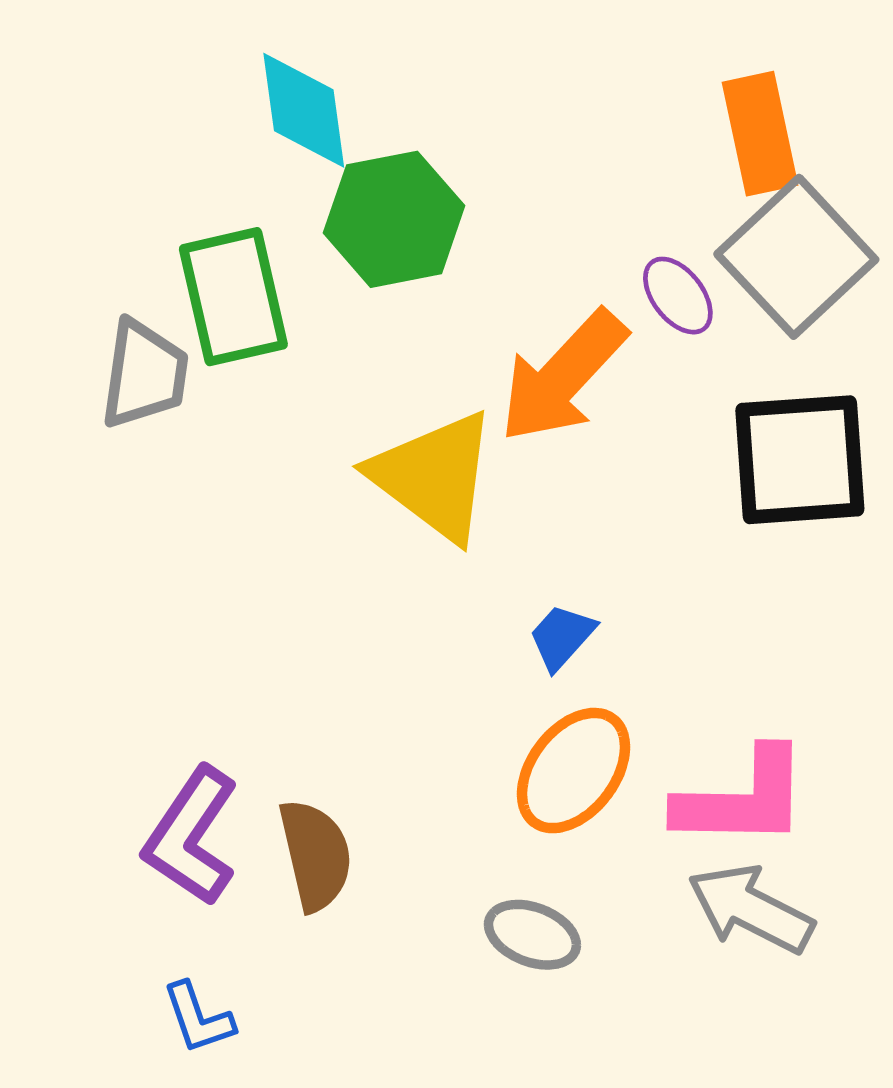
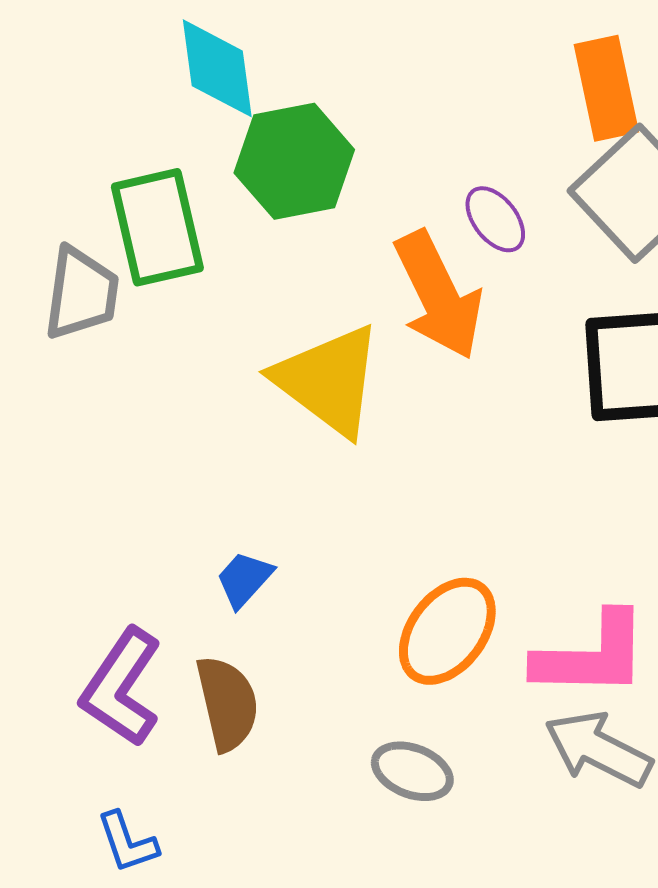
purple ellipse: (678, 296) -> (495, 219), moved
orange arrow: (563, 376) -> (438, 295), turned -69
blue trapezoid: (562, 637) -> (244, 579), moved

